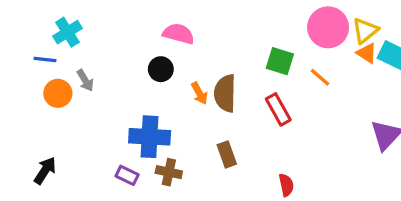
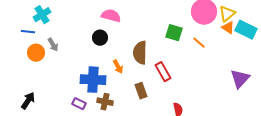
orange arrow: (199, 93) -> (118, 67), moved
red rectangle: (278, 109) -> (163, 72), moved

